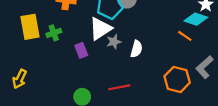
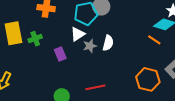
white triangle: (100, 29) -> (78, 34), size x0.7
white semicircle: (136, 49) -> (108, 43), moved

